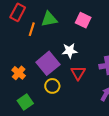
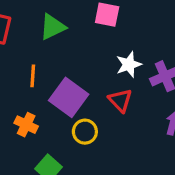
orange line: (32, 29) -> (33, 76), moved
white star: (70, 51) -> (129, 65), moved

